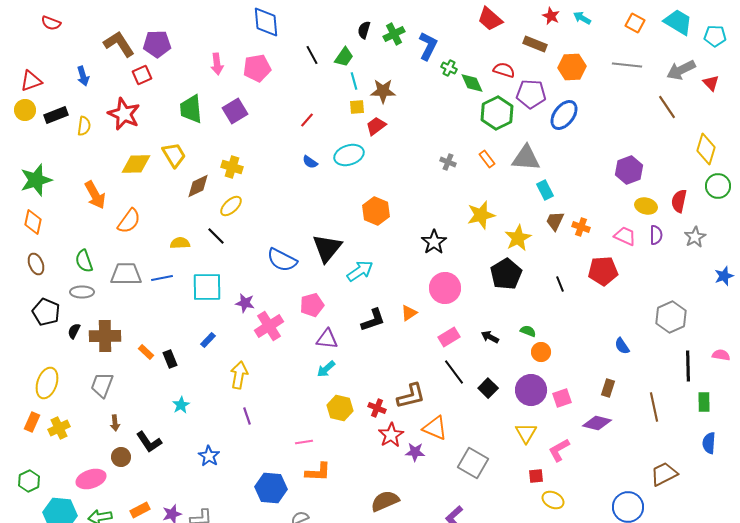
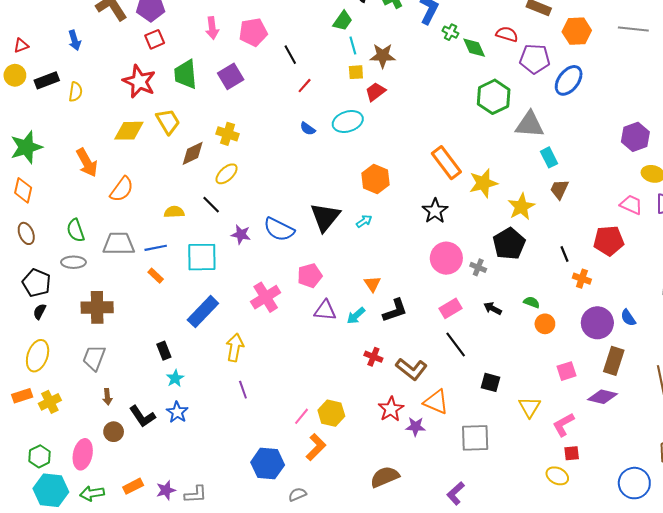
black line: (312, 55) -> (290, 55), moved
red square: (142, 75) -> (155, 39), moved
red triangle: (31, 81) -> (21, 45), size x0.7
green hexagon: (497, 113) -> (494, 97), moved
red star: (124, 114) -> (139, 81), moved
orange rectangle: (487, 159) -> (446, 163), moved, size x1.8
gray cross: (448, 162) -> (478, 267), moved
orange cross: (581, 227) -> (582, 279), moved
cyan arrow: (360, 271) -> (364, 221), moved, size x0.6
purple star: (245, 303) -> (241, 234), moved
orange triangle: (409, 313) -> (372, 284), moved, turned -30
black L-shape: (373, 320) -> (395, 310), moved
black semicircle: (74, 331) -> (40, 312), moved
blue rectangle: (208, 340) -> (203, 312), size x2.0
orange rectangle: (146, 352) -> (156, 276), moved
black rectangle: (170, 359) -> (164, 351), moved
cyan arrow: (326, 369) -> (356, 316), moved
black square: (488, 388) -> (491, 382), moved, turned -30
brown rectangle: (608, 388) -> (614, 361), size x1.5
purple circle: (531, 390) -> (597, 323), moved
brown L-shape: (411, 396) -> (411, 369), turned 52
yellow hexagon: (340, 408) -> (331, 413), moved
red cross: (377, 408) -> (373, 357), moved
orange rectangle: (32, 422) -> (22, 396), turned 48
pink line: (304, 442) -> (302, 416), turned -42
blue star: (209, 456) -> (177, 412), moved
gray square: (473, 463) -> (475, 438), turned -32
orange L-shape: (318, 472) -> (316, 447), turned -48
red square: (536, 476) -> (572, 453), moved
pink ellipse: (91, 479) -> (83, 454), turned -60
green hexagon: (29, 481) -> (40, 456), moved

